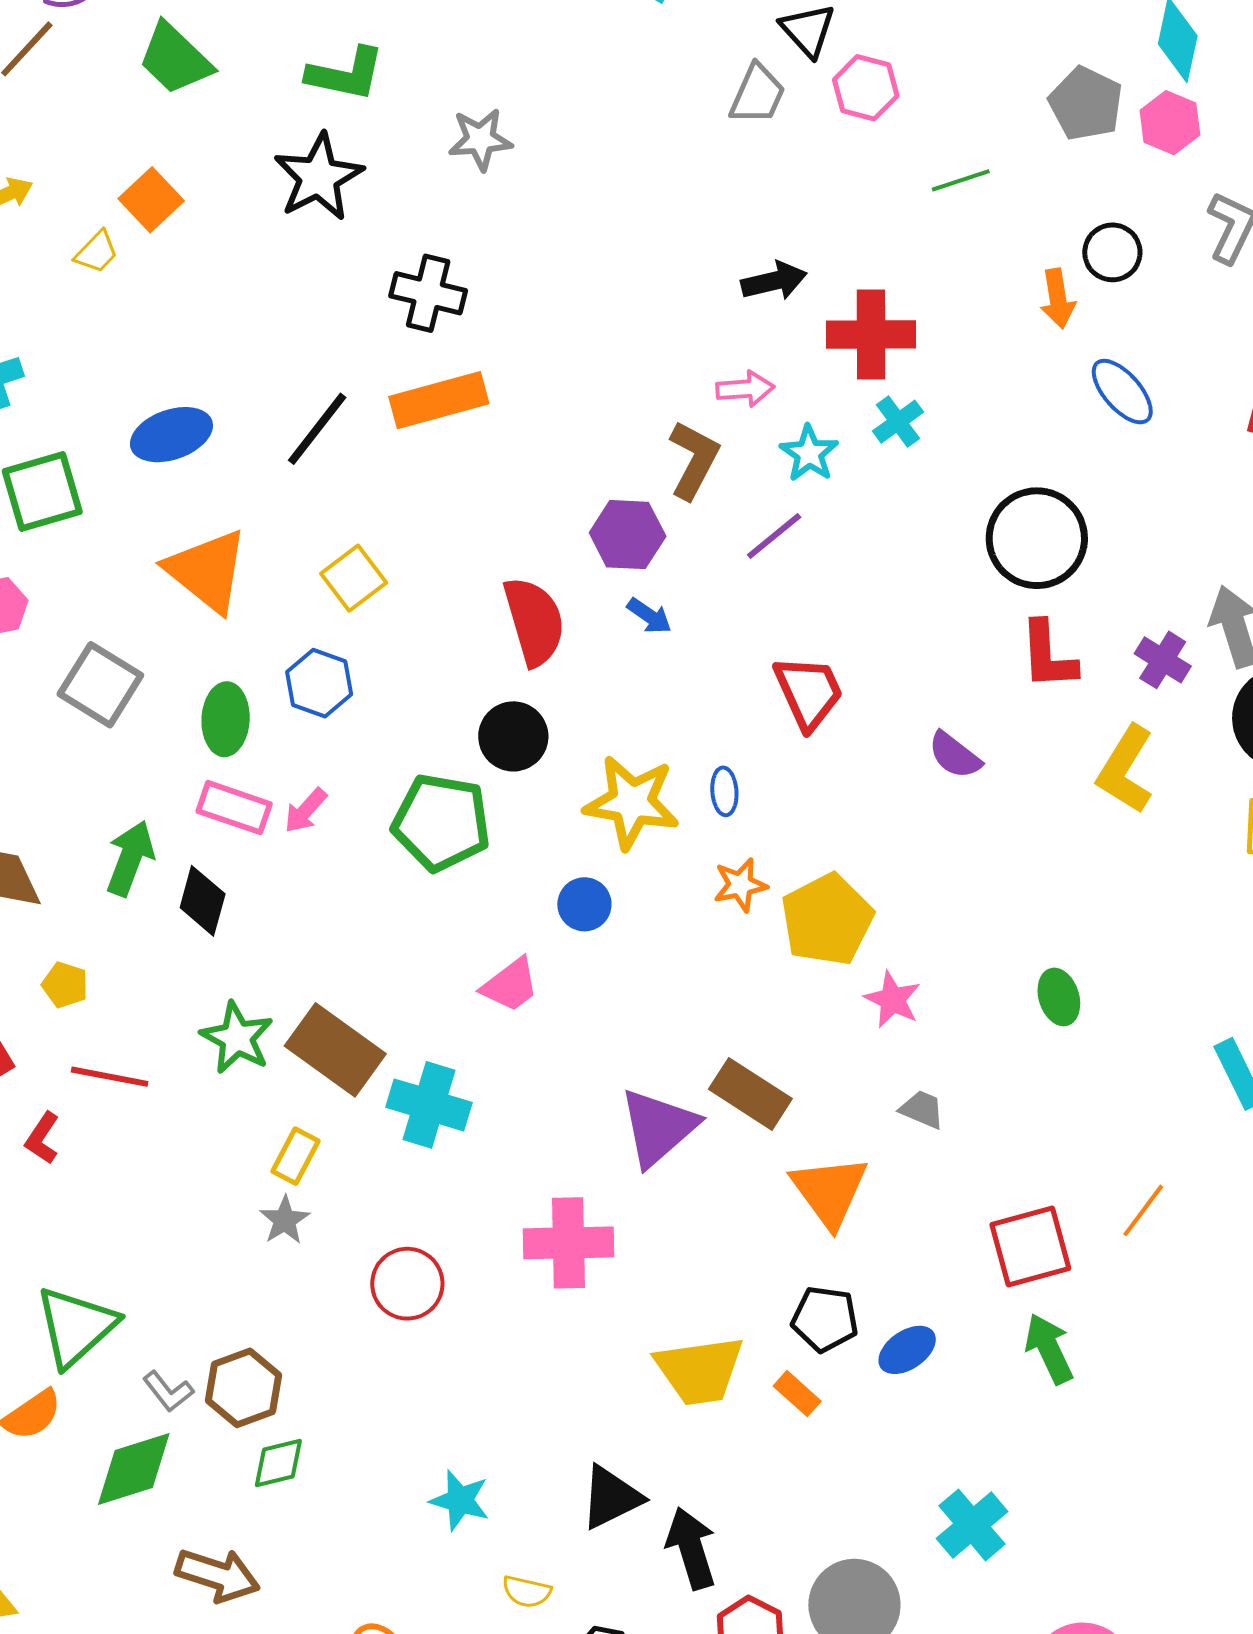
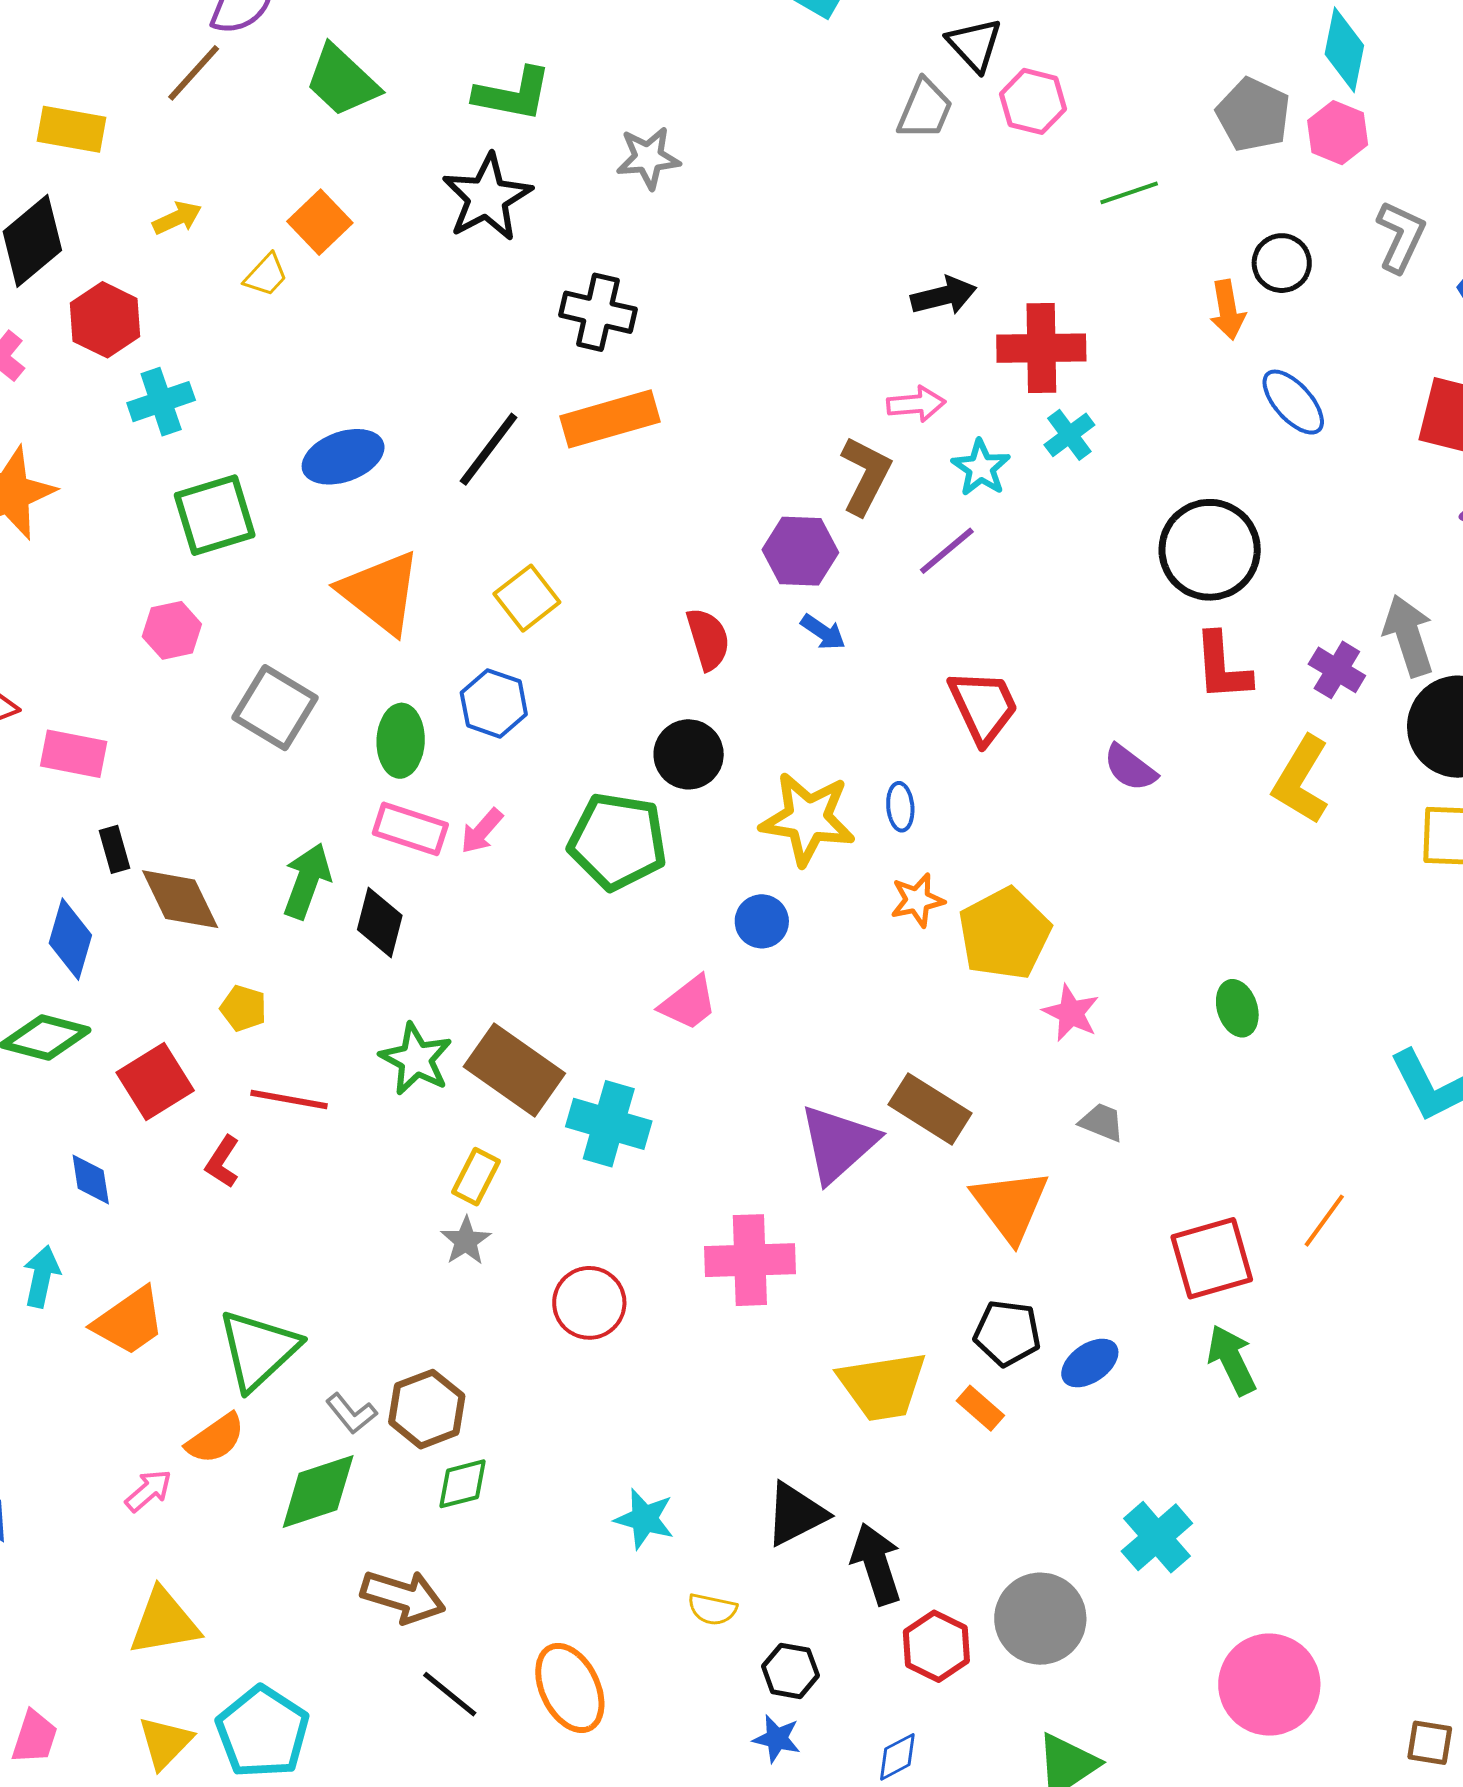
red semicircle: (534, 621) -> (708, 639), size x0.7

